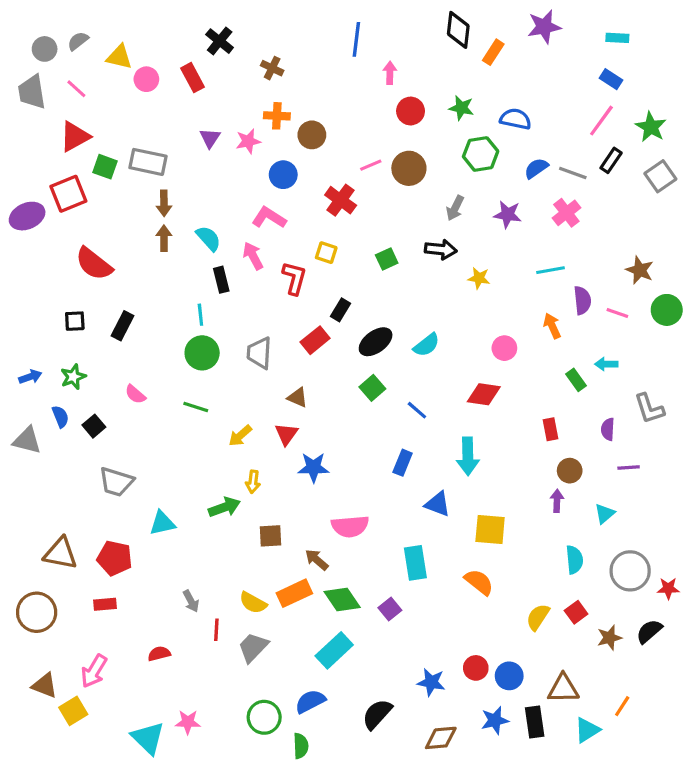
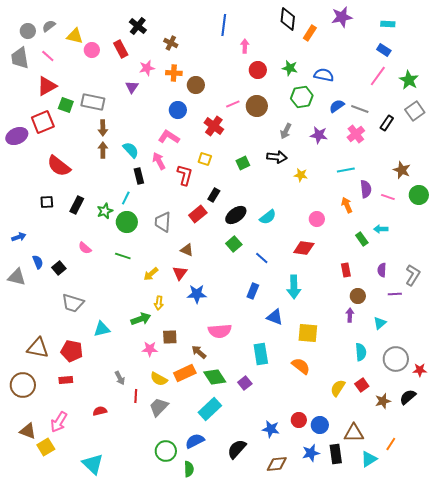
pink star: (248, 141) -> (147, 68), moved
black rectangle: (611, 160) -> (387, 123), moved
cyan line: (200, 315) -> (126, 198), turned 32
green star: (73, 377) -> (105, 211), moved
gray L-shape: (649, 409) -> (413, 275), moved, turned -130
pink star: (188, 722) -> (150, 349), moved

